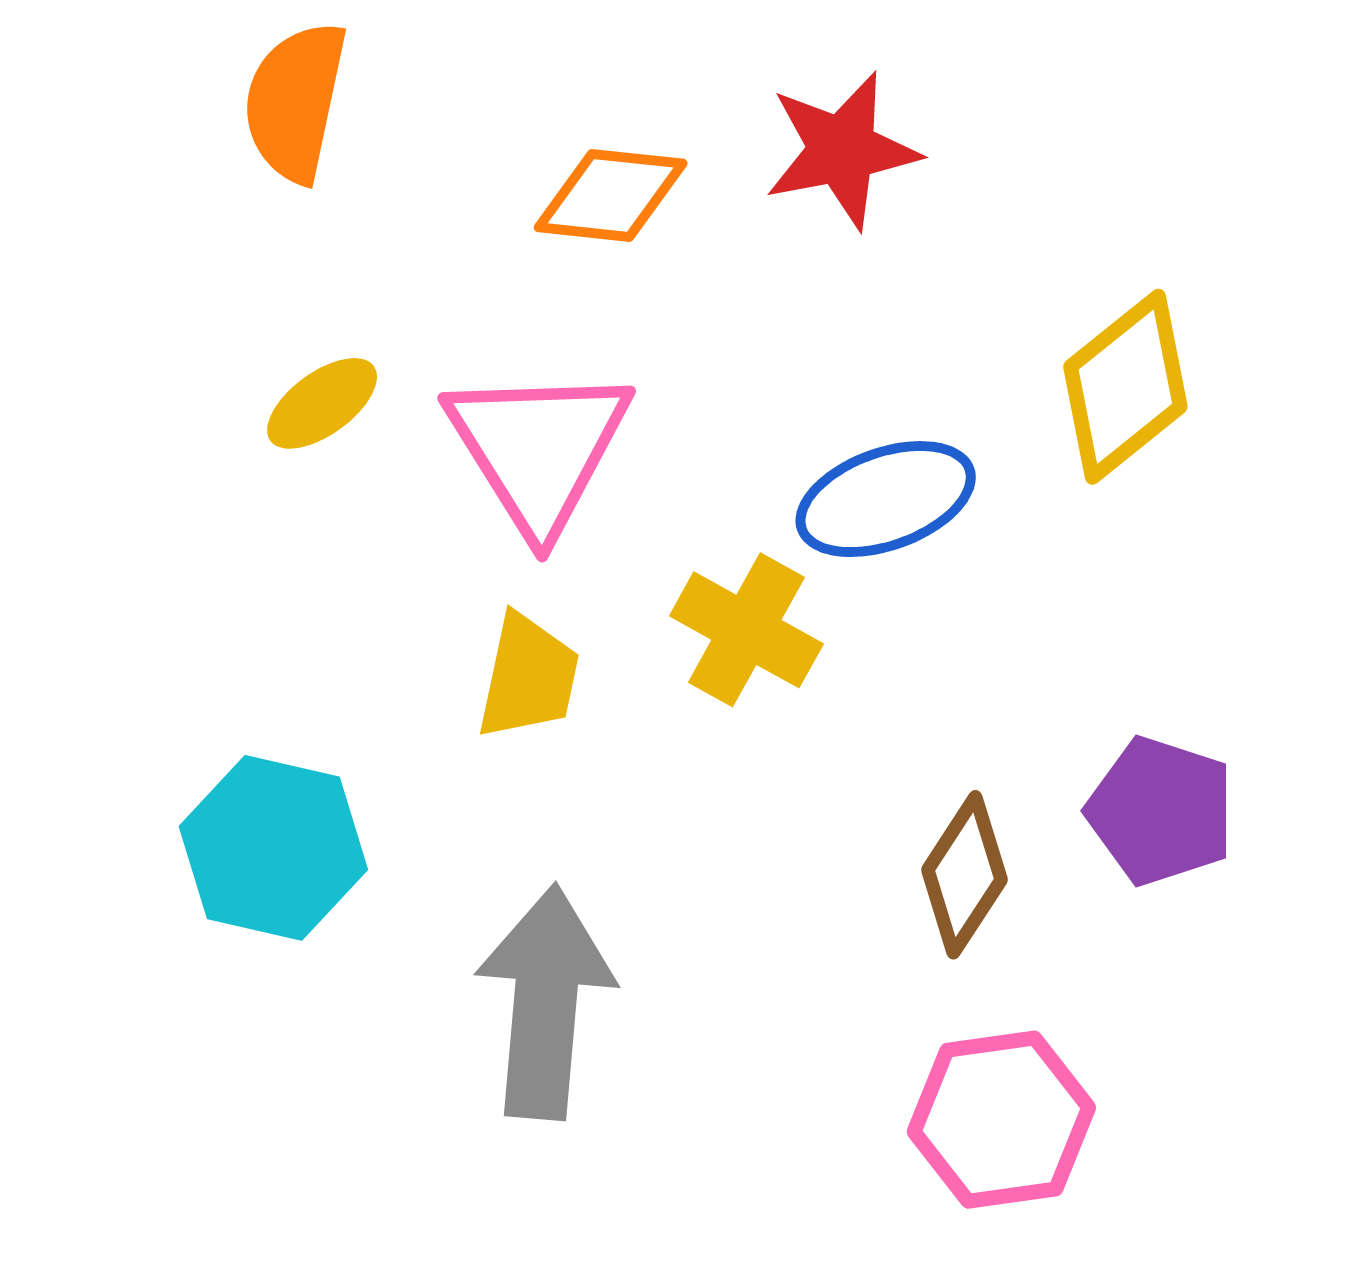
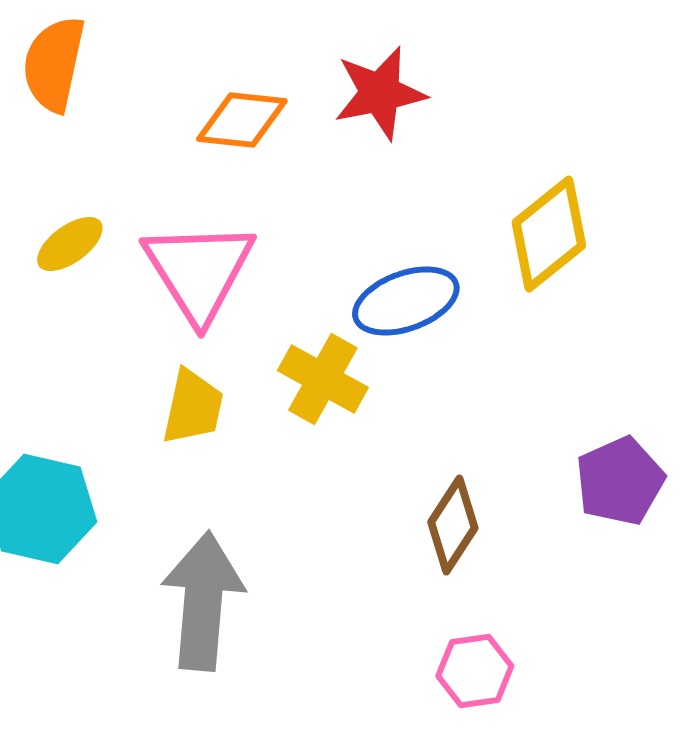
purple pentagon: (1161, 811) -> (620, 481), moved, turned 30
pink hexagon: (1001, 1120) -> (475, 671), size x0.7

